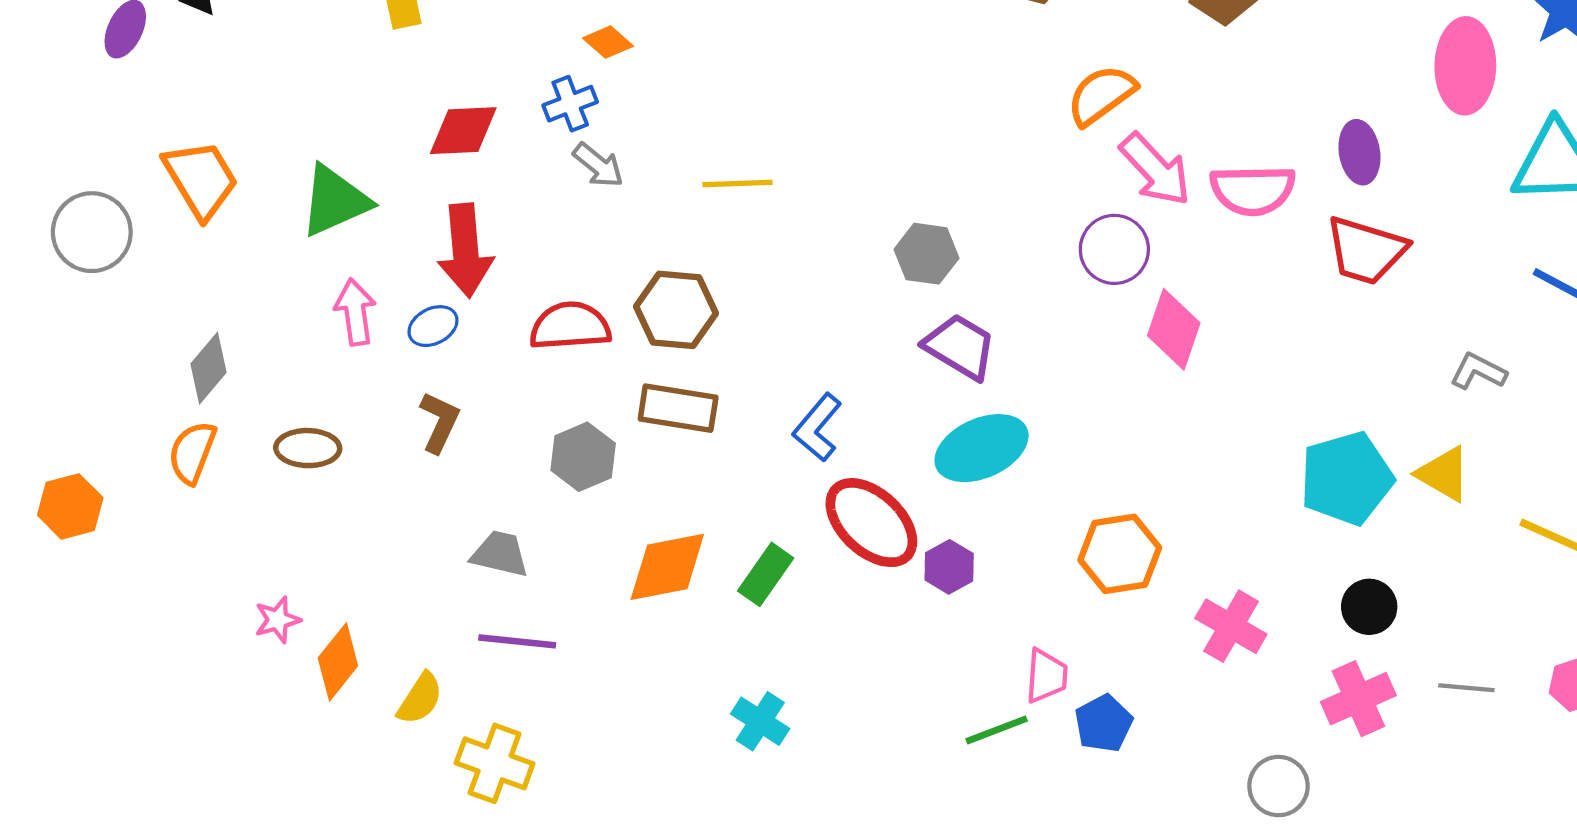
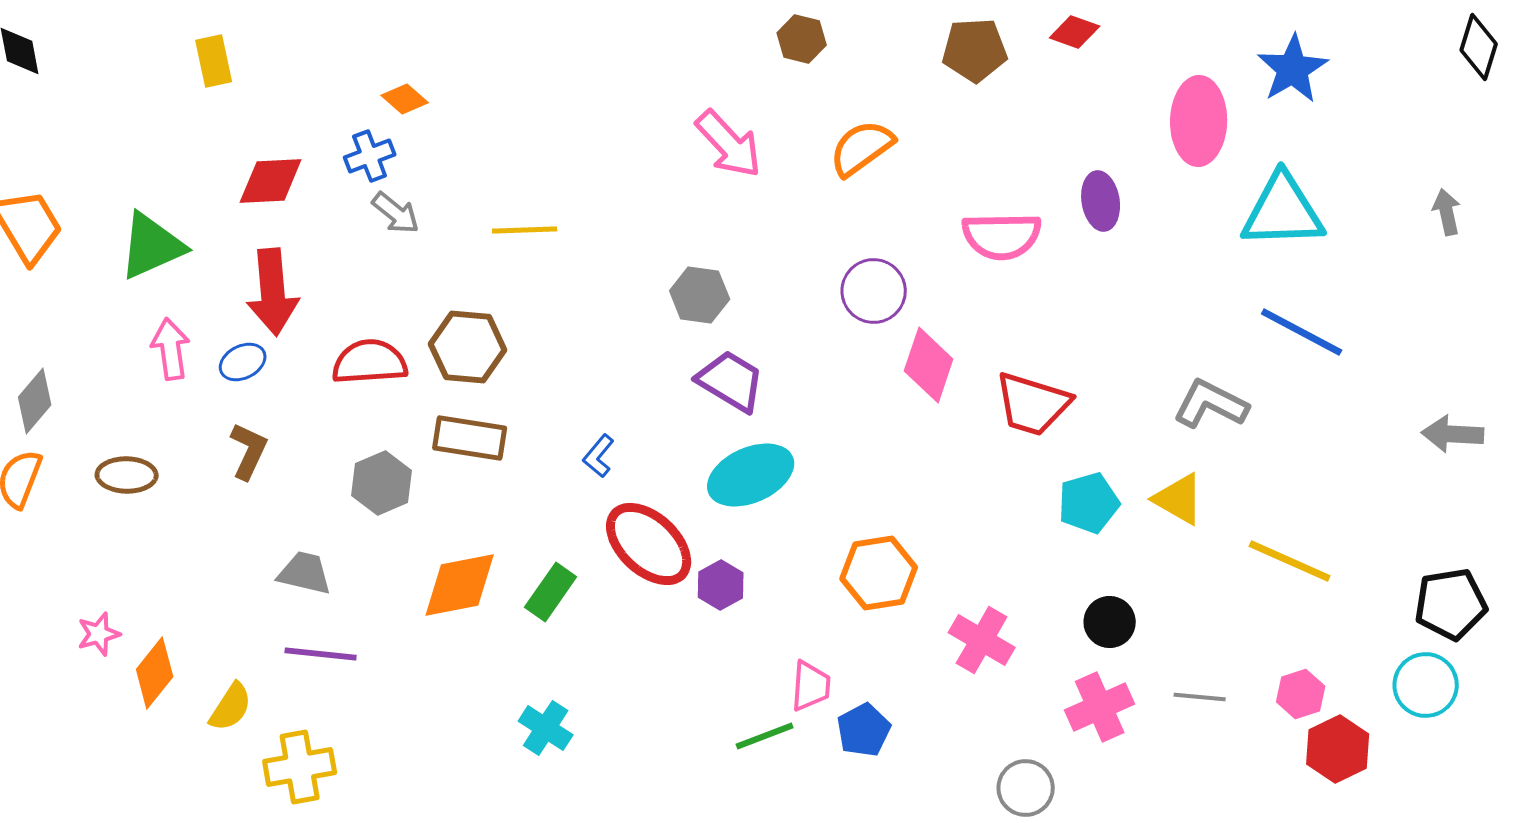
pink arrow: (1155, 169) -> (729, 144), moved
red trapezoid: (1366, 250) -> (1033, 404), moved
gray L-shape: (1478, 371) -> (1211, 404), size x1.4
blue L-shape: (817, 428) -> (599, 456), size x0.7
cyan pentagon: (1347, 478) -> (1089, 503), size x0.7
yellow cross: (495, 763) -> (300, 767), turned -30

